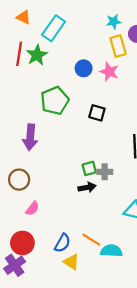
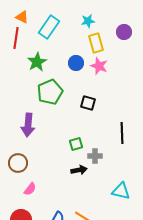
cyan star: (114, 22) -> (88, 21), moved
yellow rectangle: (118, 46) -> (96, 43), moved
red line: (19, 54) -> (16, 38), moved
green star: (37, 55) -> (37, 62), moved
green square: (89, 168) -> (76, 144), moved

